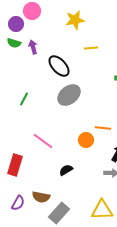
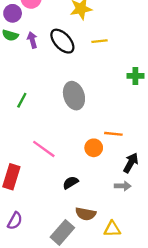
black ellipse: (59, 66) -> (62, 41), moved
gray ellipse: (69, 95) -> (74, 96), turned -70
brown semicircle: (41, 197) -> (86, 214), moved
yellow triangle: (102, 210) -> (112, 229), size x0.7

